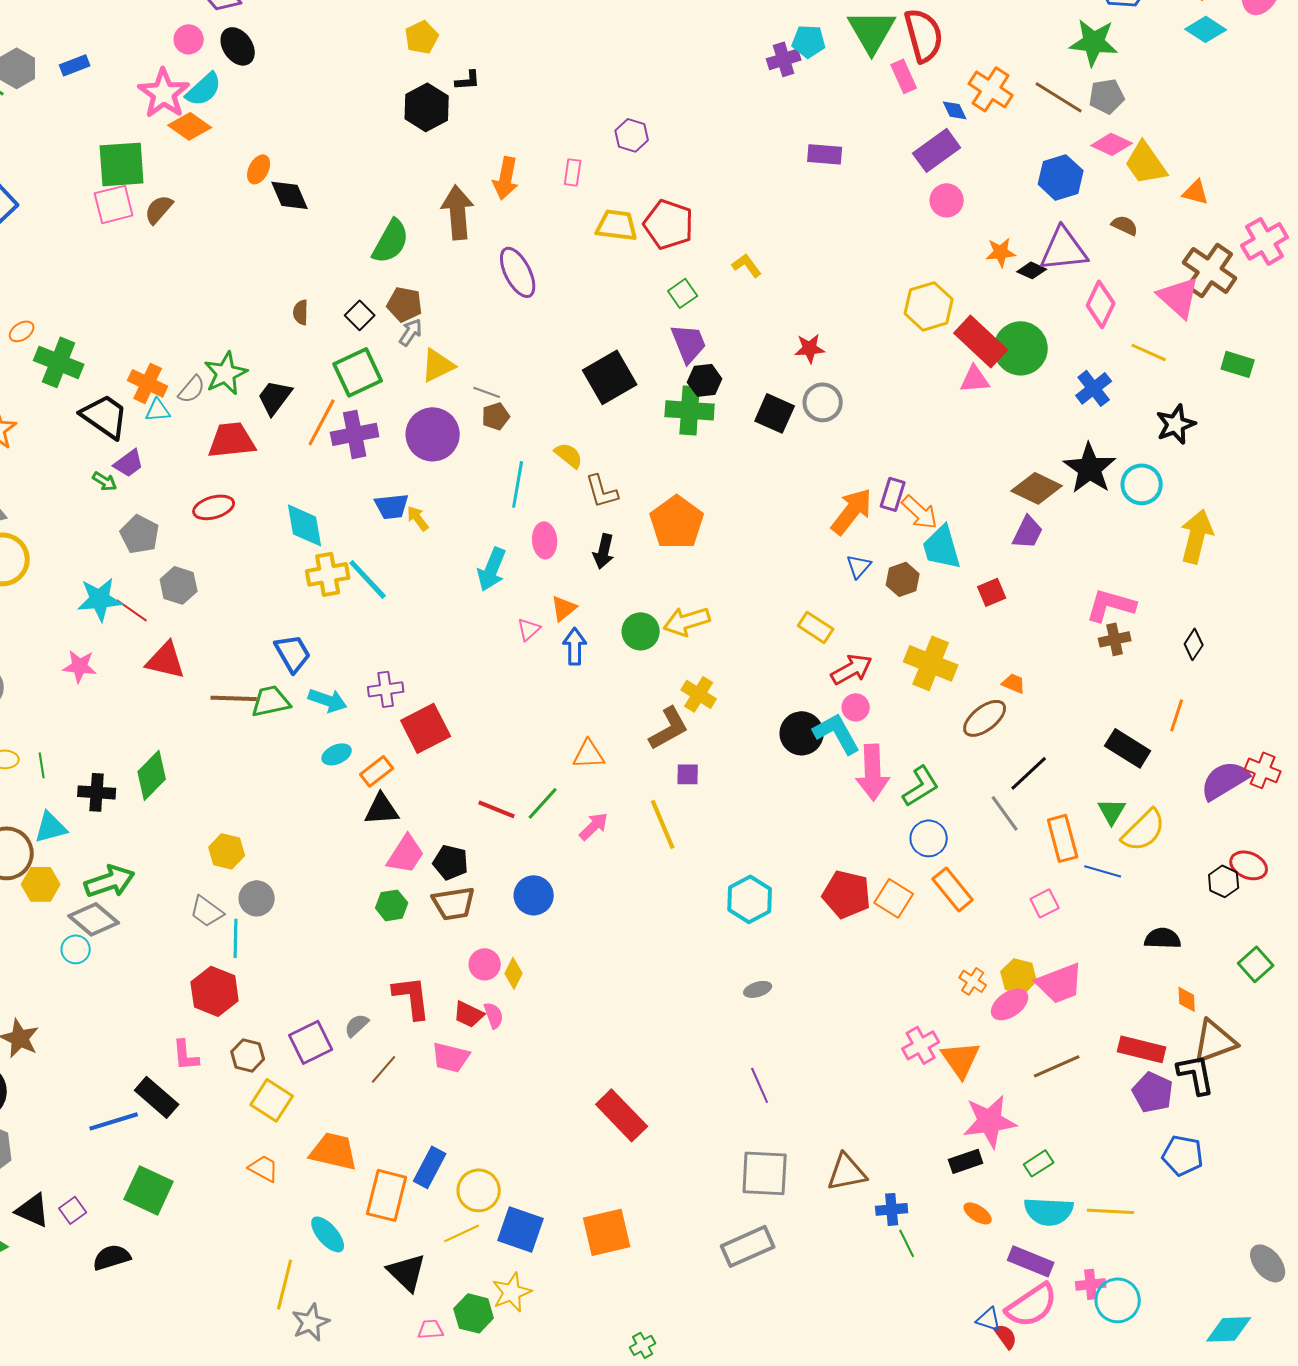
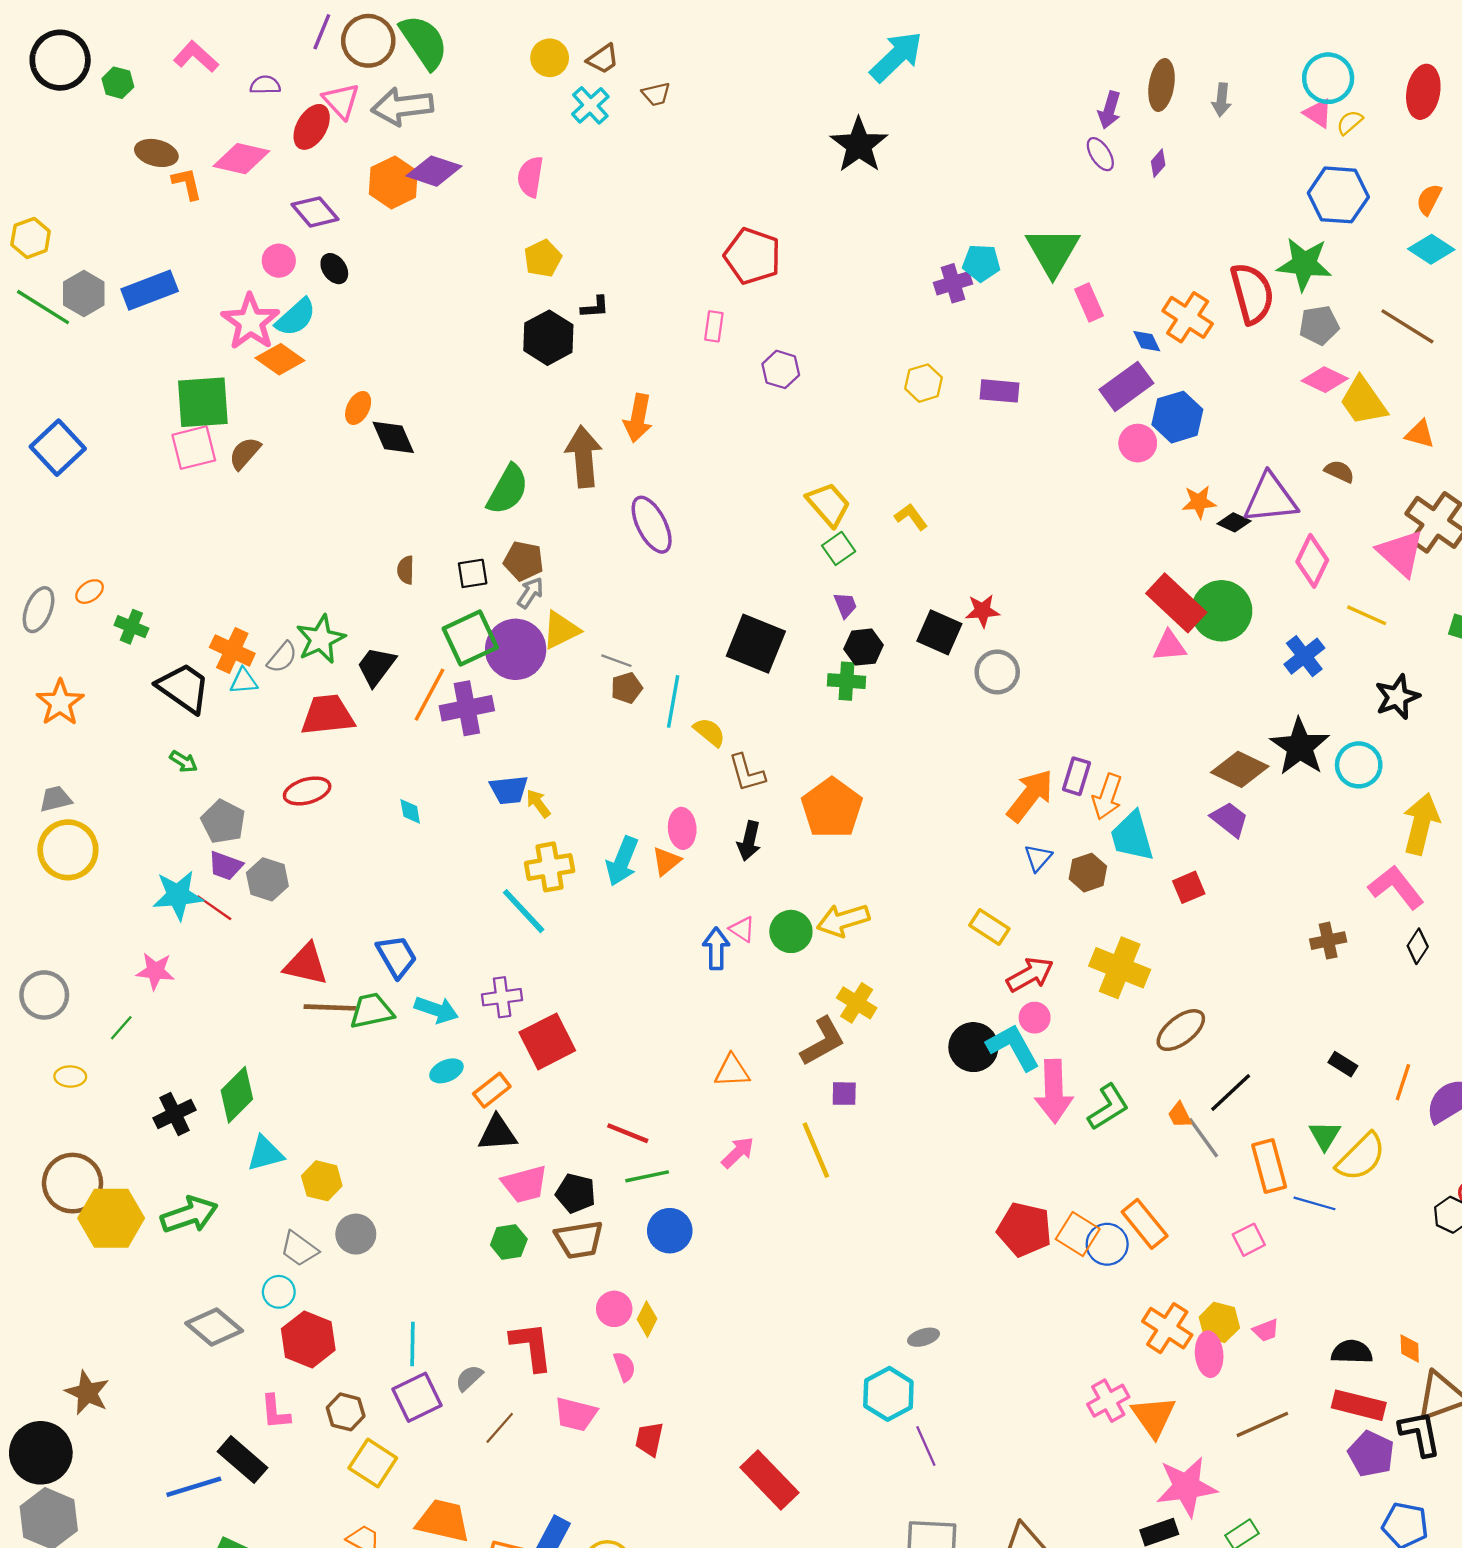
red semicircle: (924, 35) -> (1252, 294), moved
black ellipse: (238, 46) -> (334, 269), size x0.7
blue rectangle: (75, 65) -> (150, 290), size x1.6
brown line: (1059, 97) -> (1407, 326), moved
pink rectangle: (573, 172) -> (714, 326), moved
blue hexagon: (1061, 177) -> (1177, 417), moved
red pentagon: (669, 224) -> (752, 256), moved
yellow trapezoid: (617, 225) -> (828, 504), moved, turned 42
yellow hexagon: (929, 306) -> (924, 383), moved, size x0.7
black square: (360, 315) -> (473, 573), turned 36
purple trapezoid: (689, 343) -> (845, 605), size x0.6
green cross: (59, 362) -> (131, 627), size x0.6
black square: (610, 377) -> (756, 644), turned -38
green cross: (690, 410) -> (846, 681), size x0.7
black square: (775, 413) -> (939, 632), moved
purple circle: (433, 434) -> (516, 649), moved
purple trapezoid: (129, 463) -> (226, 866), moved, turned 56
cyan line: (518, 484) -> (673, 701), moved
orange arrow: (920, 512) -> (1107, 797), turned 66
cyan diamond: (305, 525) -> (410, 811), size x0.5
purple trapezoid: (1028, 532) -> (1230, 819), turned -78
yellow cross: (328, 574) -> (550, 867), moved
cyan line: (368, 579) -> (524, 911), moved
pink L-shape: (1111, 605) -> (1396, 887), moved, turned 36
orange triangle: (564, 608) -> (666, 861), moved
pink triangle: (529, 629) -> (742, 929), moved, turned -45
red triangle: (166, 660) -> (306, 964), moved
orange trapezoid: (1014, 683) -> (1180, 1115), moved, turned -140
orange line: (1177, 715) -> (1403, 1082), moved
black rectangle: (1128, 748) -> (1343, 1064), size x0.6
green line: (42, 765) -> (121, 1028), moved, turned 50
black cross: (97, 792) -> (175, 1114), turned -30
green line: (543, 803) -> (647, 1176), moved, turned 36
cyan triangle: (51, 827) -> (265, 1154), moved
blue circle: (929, 838) -> (1107, 1244), moved
pink trapezoid: (406, 854) -> (525, 1184), turned 42
yellow hexagon: (41, 884) -> (111, 1218), size x1.5
cyan hexagon: (750, 899) -> (888, 1394), moved
gray diamond: (94, 919) -> (214, 1327), moved
cyan line: (236, 938) -> (412, 1344), moved
black semicircle: (1163, 938) -> (1352, 1352), moved
cyan circle: (76, 949) -> (279, 1292), moved
orange cross: (973, 981) -> (1167, 1328), size x1.6
pink trapezoid: (1060, 983) -> (1266, 1330), size x0.5
pink ellipse: (1010, 1004) -> (1209, 1354), turned -60
red trapezoid: (469, 1014) -> (649, 1439), moved, turned 76

